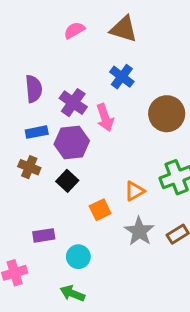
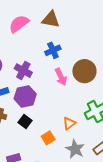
pink semicircle: (74, 30) -> (19, 24), size x1.5
blue cross: (122, 77) -> (53, 50), turned 35
pink arrow: (105, 118) -> (61, 77), moved

